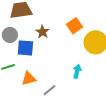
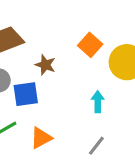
cyan arrow: (77, 71) -> (98, 102), moved
gray line: (50, 90) -> (96, 146), moved

